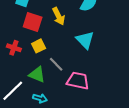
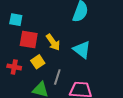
yellow arrow: (59, 16) -> (53, 42), moved
gray line: (56, 64) -> (57, 77), turned 70

